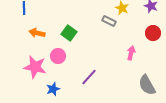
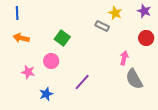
orange arrow: (37, 33) -> (21, 38), moved
pink star: (35, 67) -> (28, 72), size x0.6
gray semicircle: (147, 85) -> (134, 79), moved

